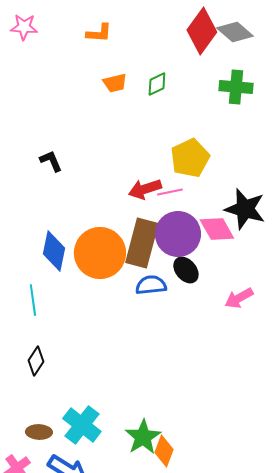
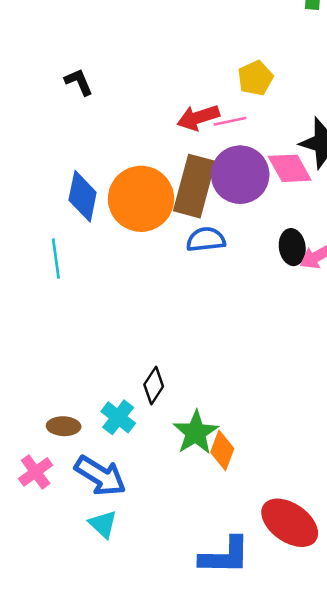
yellow pentagon: (190, 158) -> (255, 78), size x0.7
black ellipse: (186, 270) -> (292, 247), moved, turned 32
black diamond: (36, 361) -> (154, 386), moved
cyan cross: (82, 425) -> (118, 417), size x0.7

